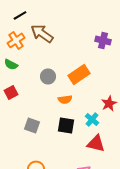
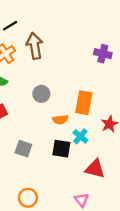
brown arrow: (42, 33) -> (35, 46), turned 45
orange rectangle: (79, 74) -> (84, 103), moved, turned -45
cyan cross: (92, 119) -> (80, 136), moved

